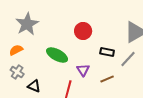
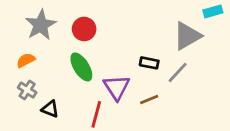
red circle: (83, 31) -> (84, 29), moved
green ellipse: (57, 55) -> (81, 67), turned 30
purple triangle: (83, 70) -> (117, 87), size x1.5

